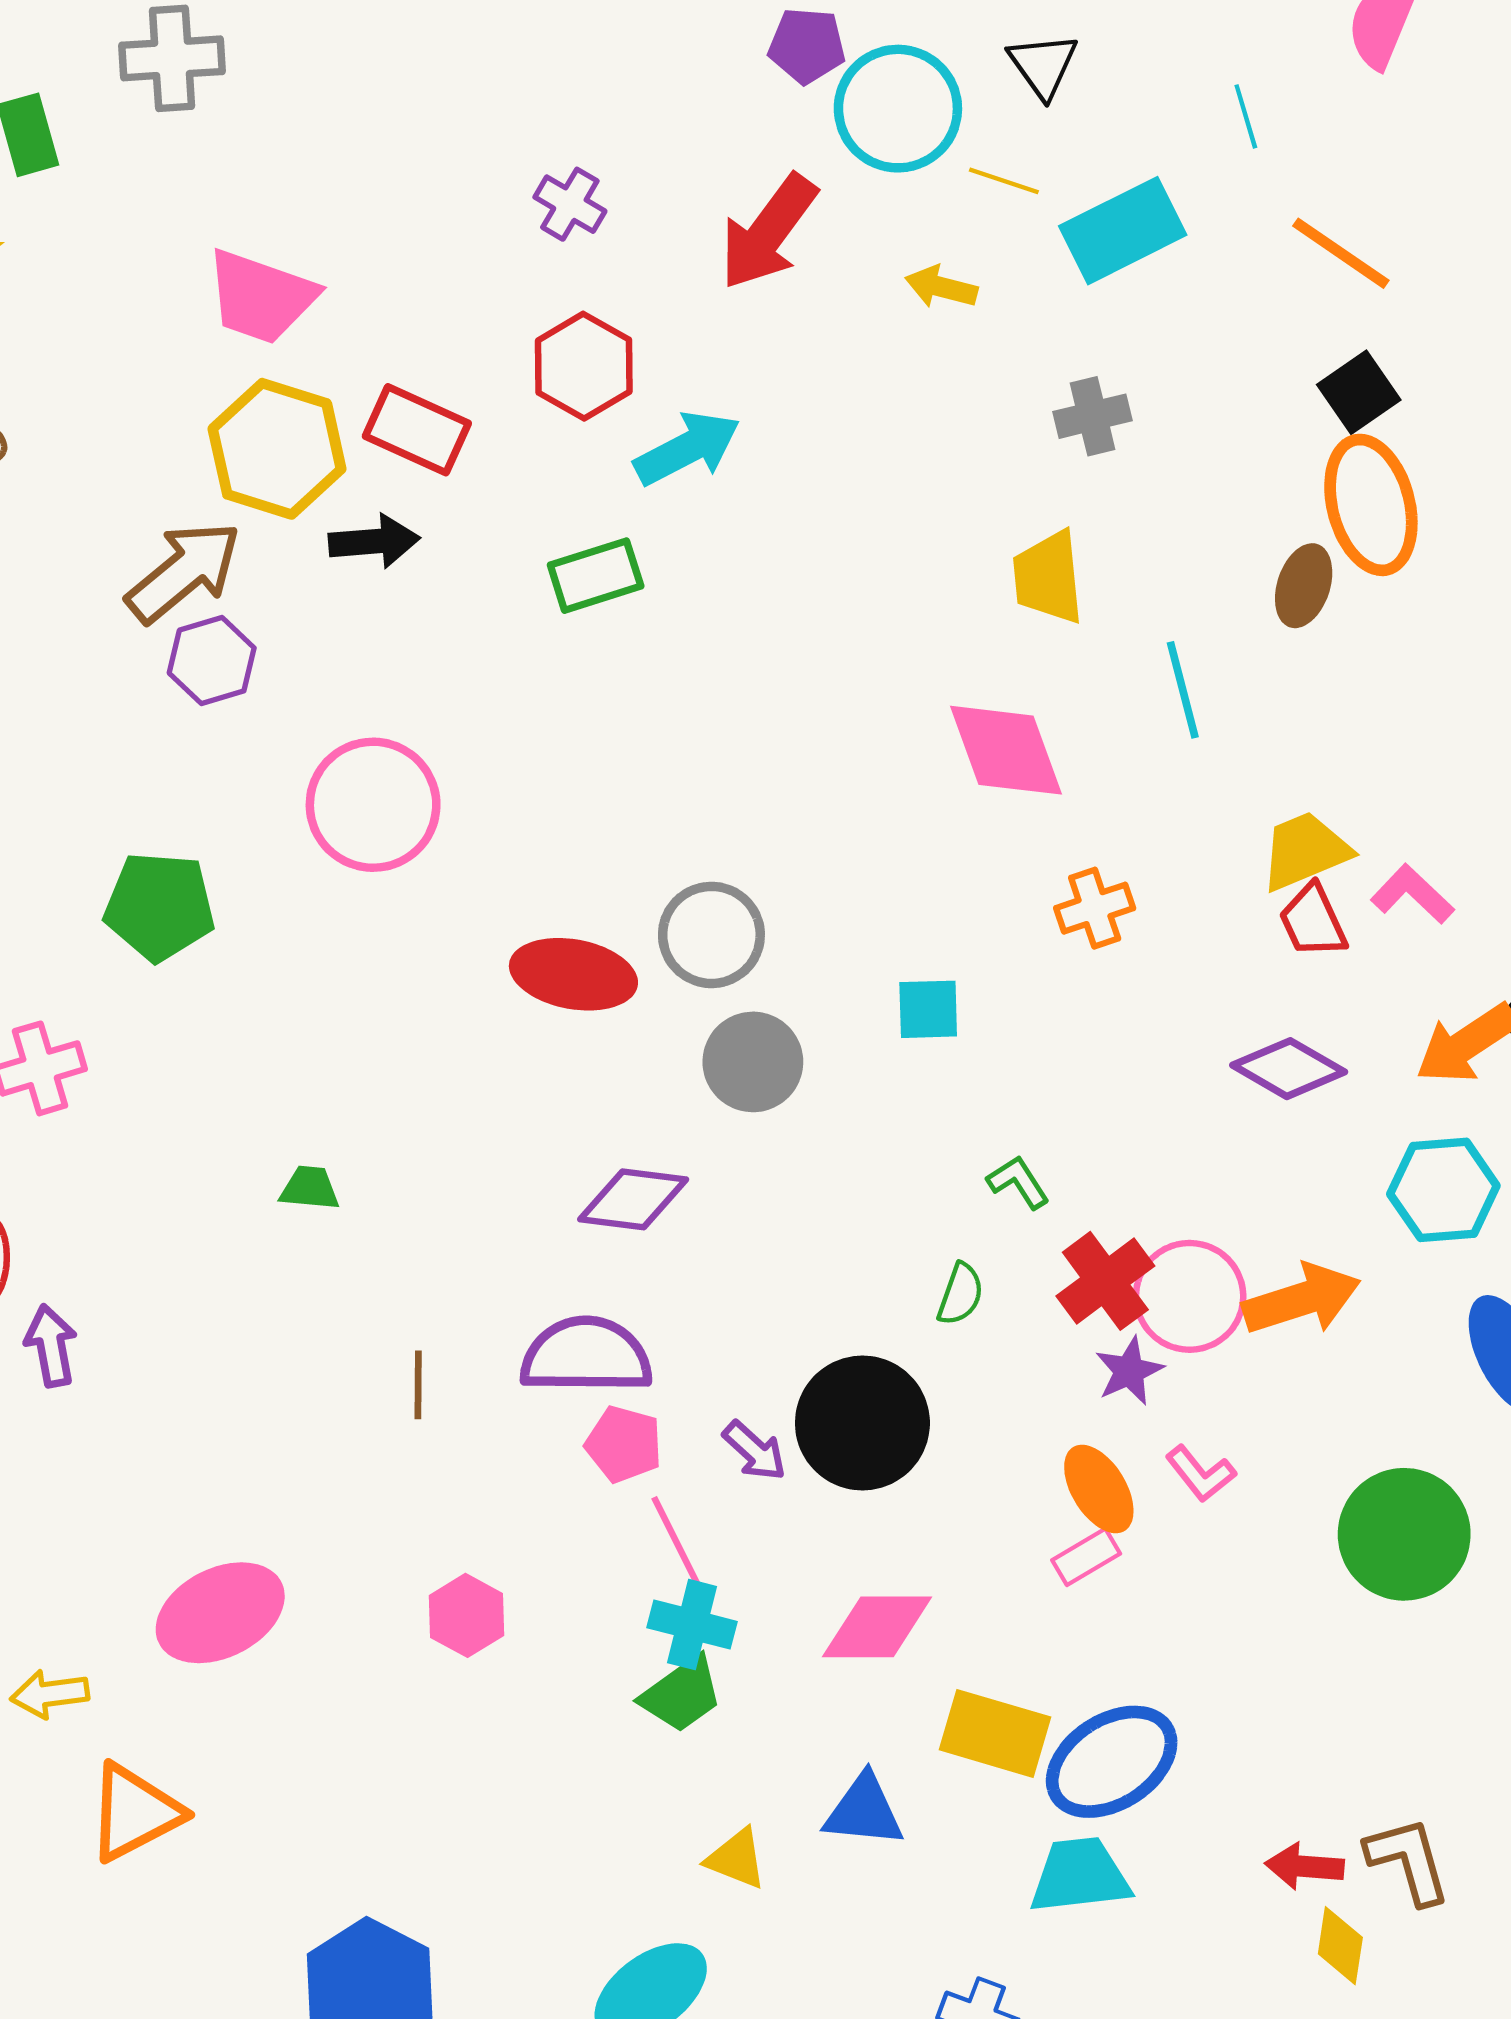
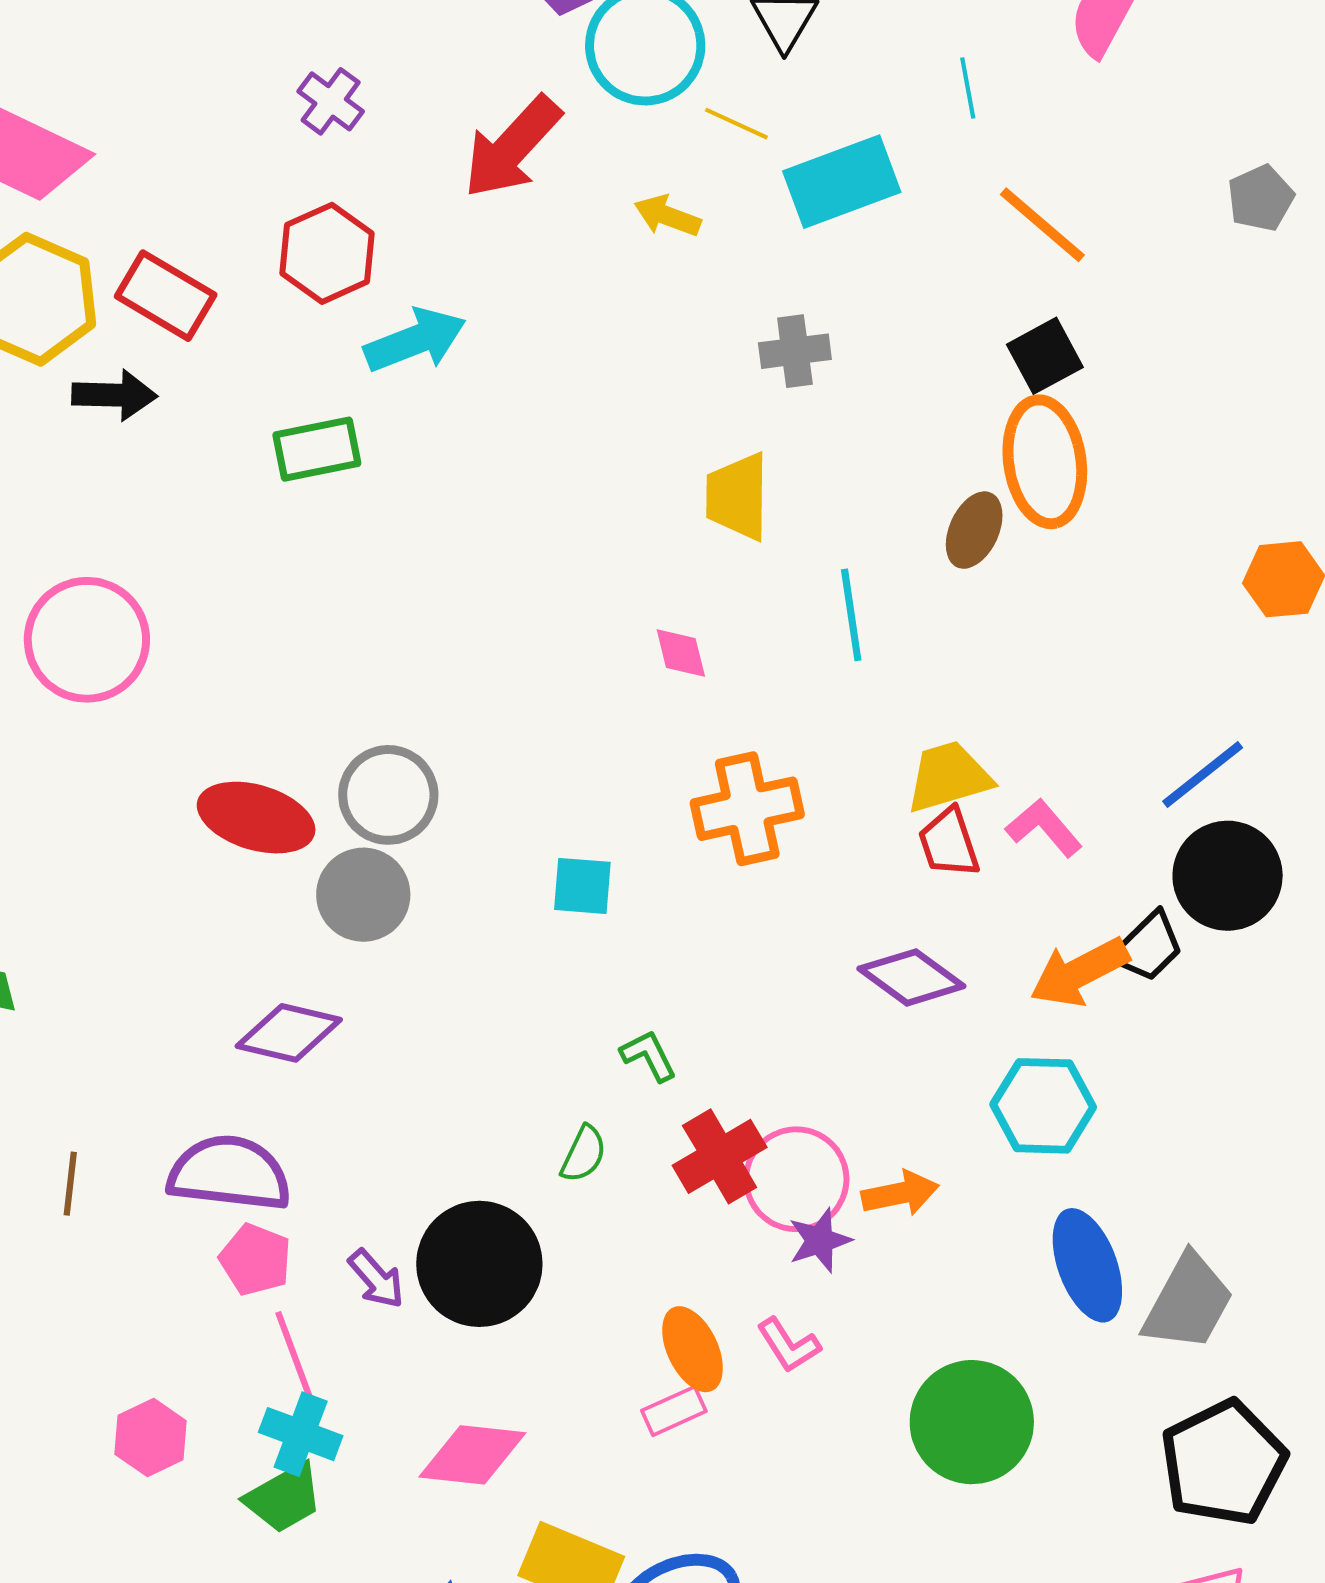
pink diamond: (1006, 750) -> (681, 653), size x0.5
orange cross: (1095, 908) -> (747, 809), size x1.5
gray circle: (753, 1062) -> (363, 895), moved
orange arrow: (1302, 1299) -> (900, 1193), size x0.7
purple star: (1129, 1371) -> (820, 1240), moved
pink hexagon: (467, 1615) -> (151, 1437), moved

